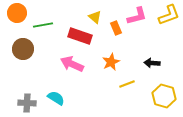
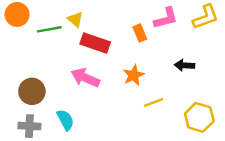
yellow triangle: (95, 17) -> (75, 19), moved
brown circle: (23, 49) -> (32, 91), moved
black arrow: (152, 63) -> (184, 65), moved
cyan semicircle: (56, 98) -> (65, 120), turned 30

